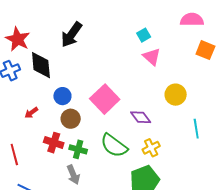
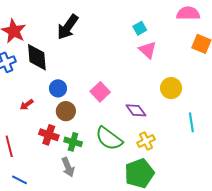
pink square: (105, 99) -> (100, 92), size x0.7

